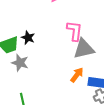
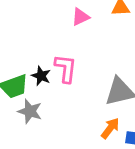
pink L-shape: (75, 31) -> (66, 68), moved

